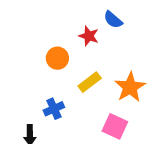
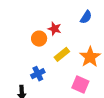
blue semicircle: (113, 20) -> (86, 17), moved, turned -96
red star: (89, 36) -> (55, 29), moved

